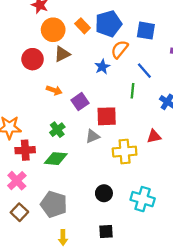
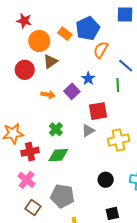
blue square: (146, 31) -> (125, 14), moved
blue star: (102, 67) -> (88, 78), moved
purple square: (80, 102) -> (72, 91), moved

